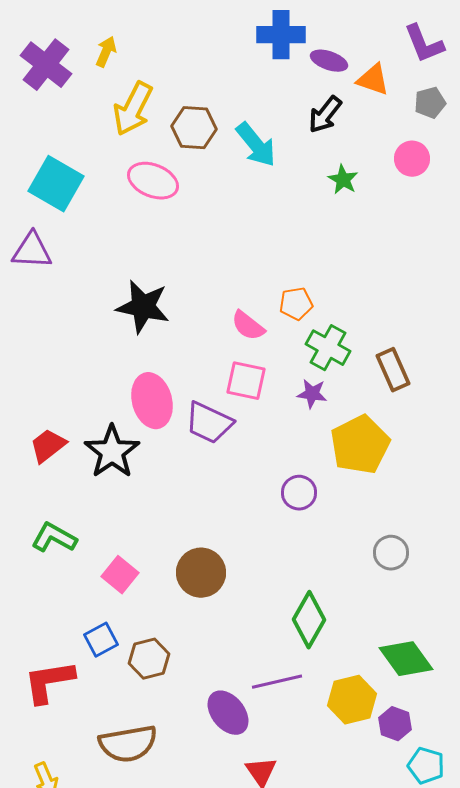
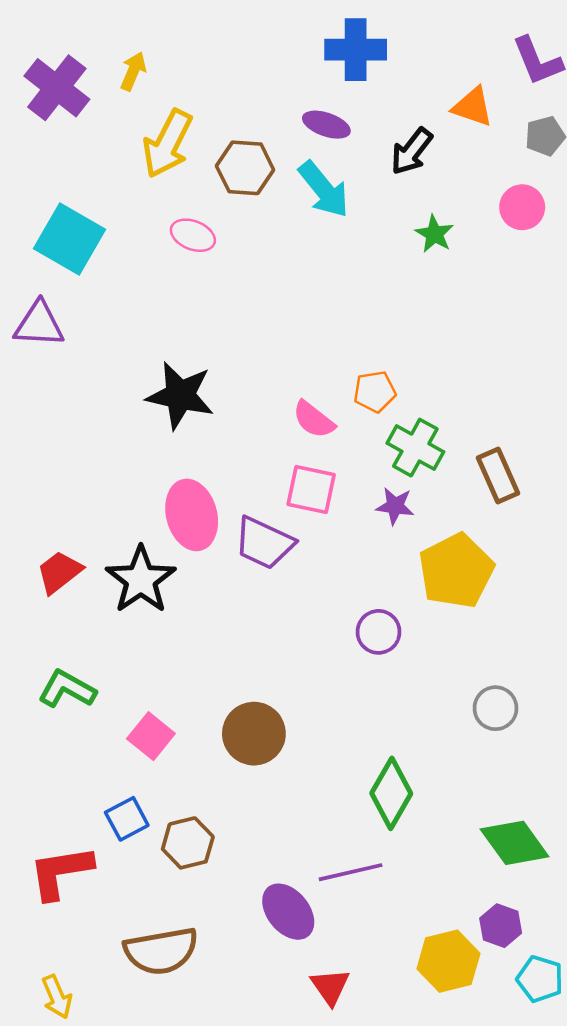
purple ellipse: (329, 61) -> (326, 125), moved
pink ellipse: (153, 181) -> (193, 235), size x0.7
yellow hexagon: (352, 700) -> (448, 961), moved

